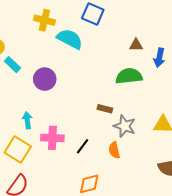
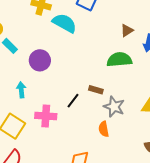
brown triangle: (136, 45) -> (127, 31), turned -32
cyan arrow: (27, 120) -> (21, 90), moved
black line: (83, 146) -> (73, 101), moved

